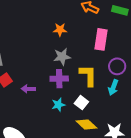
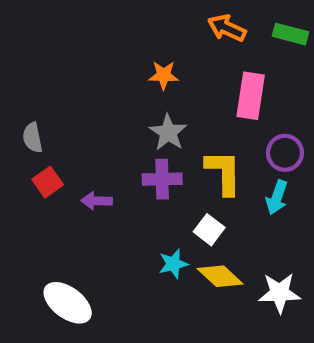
gray star: (62, 57) -> (168, 132), turned -30
cyan star: (58, 105) -> (173, 264), moved

